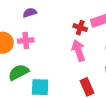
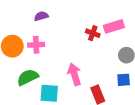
pink arrow: (78, 50) -> (74, 74), moved

